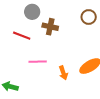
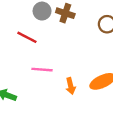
brown cross: (50, 27) -> (65, 13), moved

